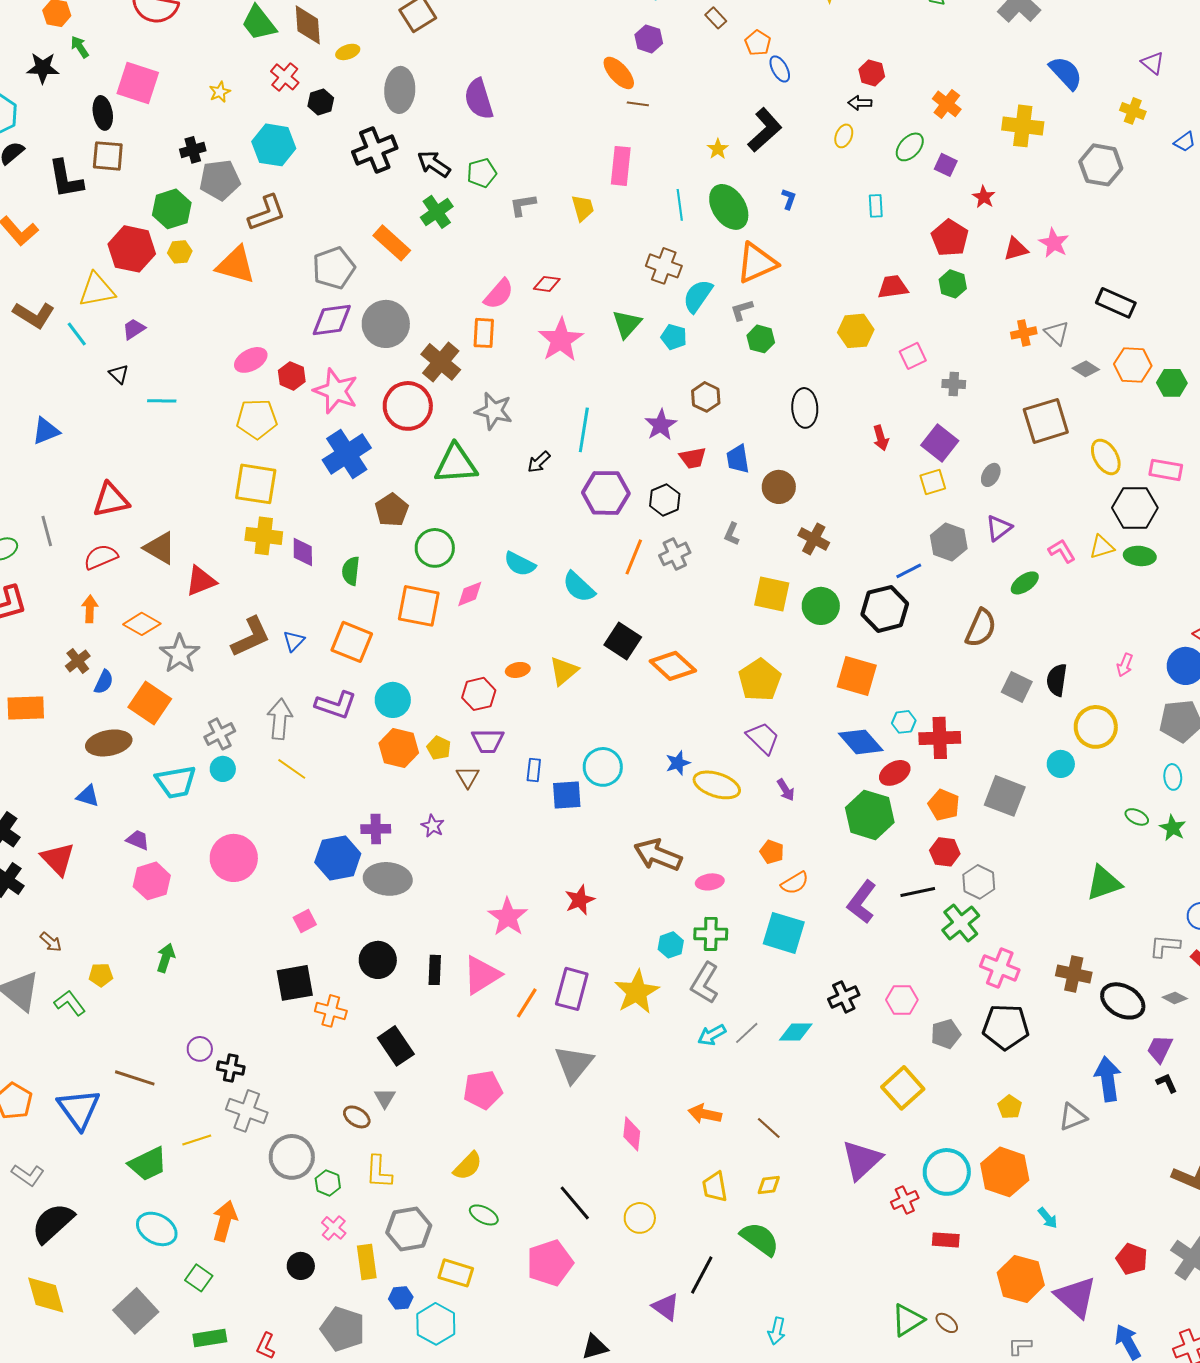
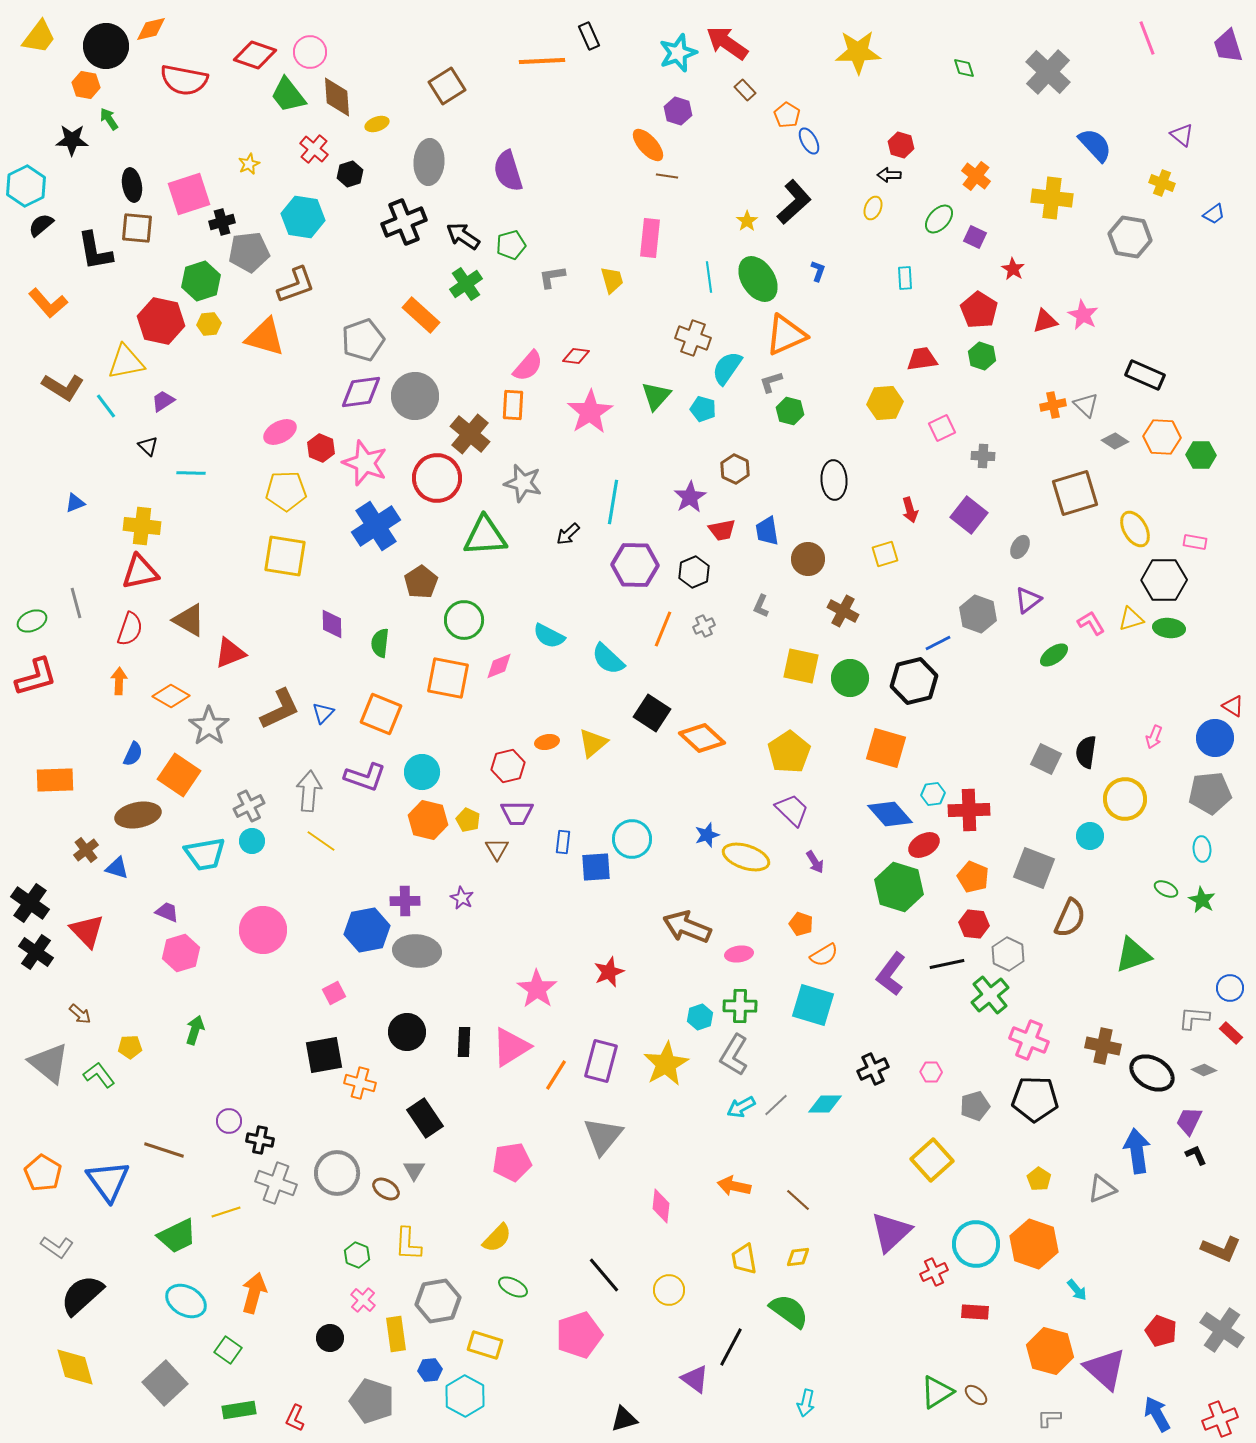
pink square: (138, 83) -> (189, 194), moved, turned -36
blue triangle: (46, 431) -> (75, 503), size x0.7
pink rectangle: (1166, 470) -> (1195, 542), size x0.7
yellow square: (933, 482) -> (885, 554), moved
yellow cross: (264, 536) -> (142, 526), moved
gray cross: (675, 554) -> (704, 626), size x0.7
red semicircle: (101, 557) -> (130, 629), turned 132
brown semicircle: (981, 628) -> (1070, 918), moved
brown cross: (78, 661) -> (86, 850), moved
pink hexagon: (902, 1000) -> (931, 1072), size x0.7
gray circle: (292, 1157) -> (337, 1173), moved

